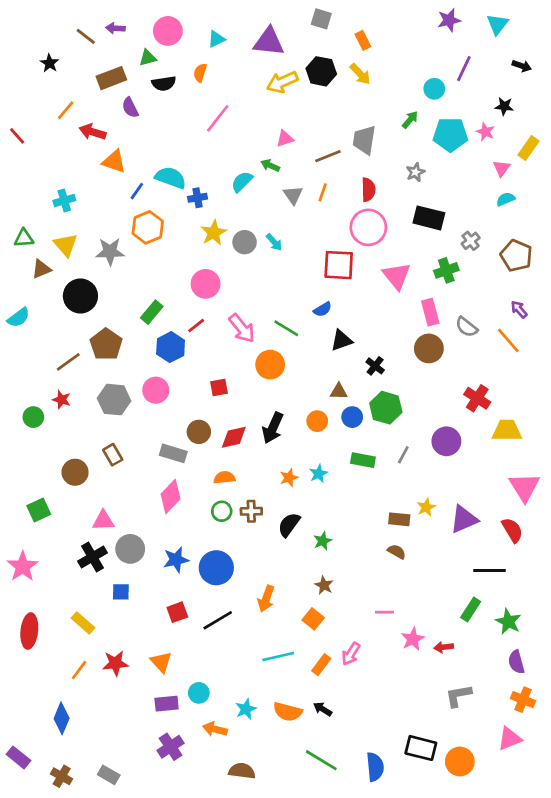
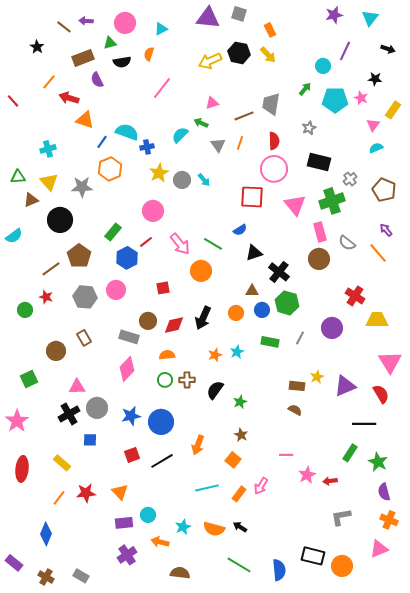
purple triangle: (269, 42) -> (208, 18), moved
green cross: (446, 270) -> (332, 201), size x1.4
black cross: (375, 366) -> (279, 272), size x1.5

